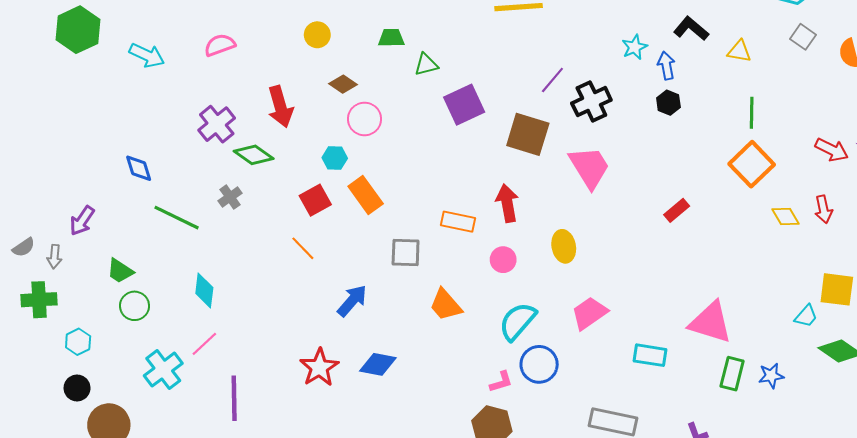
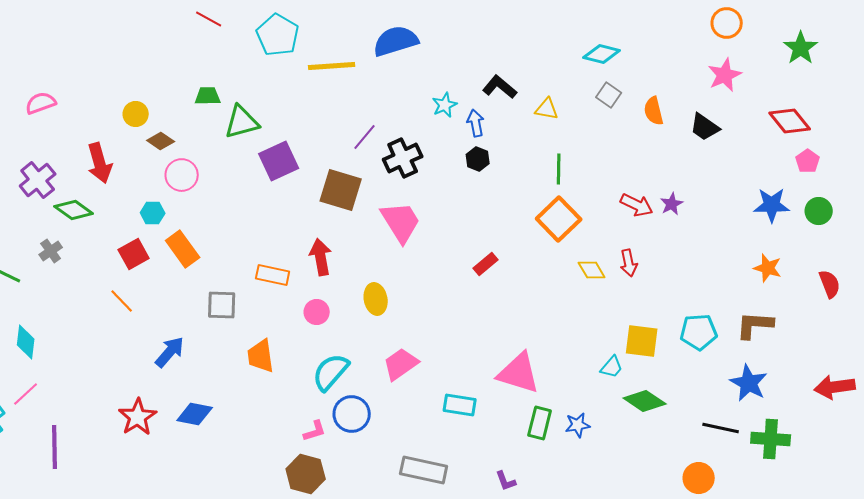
yellow circle: (317, 35) -> (136, 114), moved
green triangle: (426, 65) -> (242, 122), size x1.5
orange trapezoid: (446, 305) -> (261, 356), turned 33

